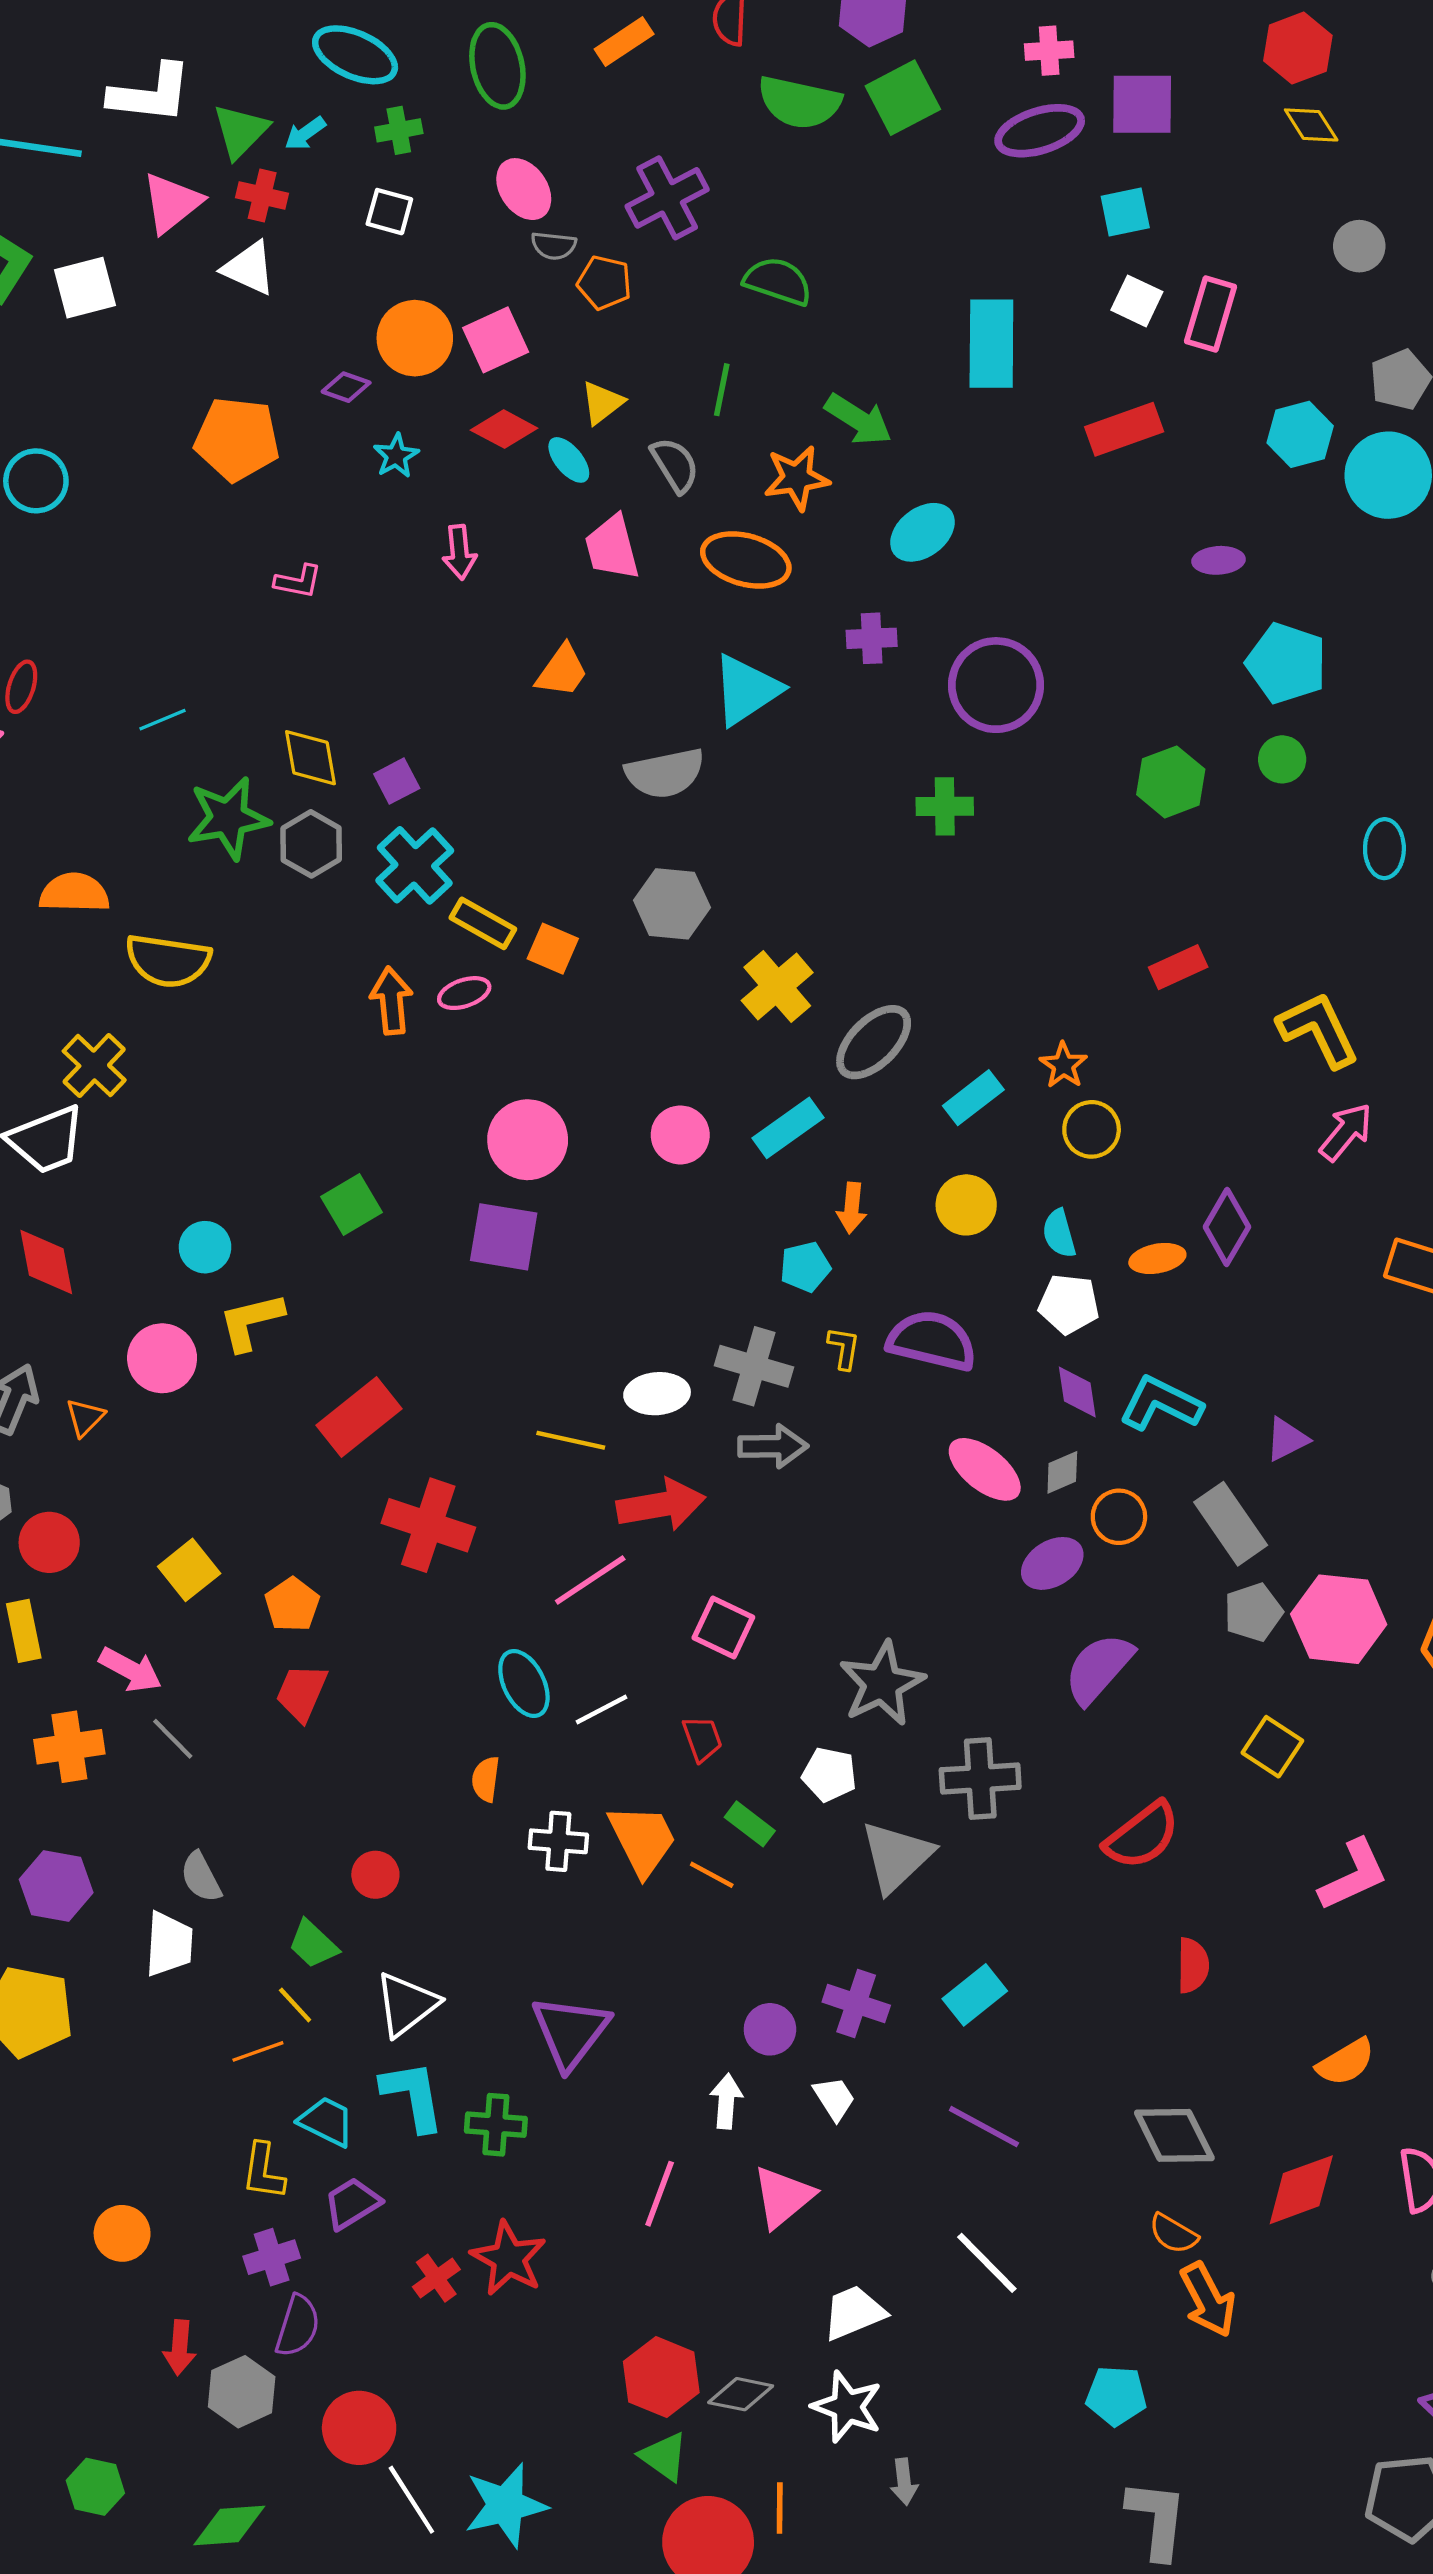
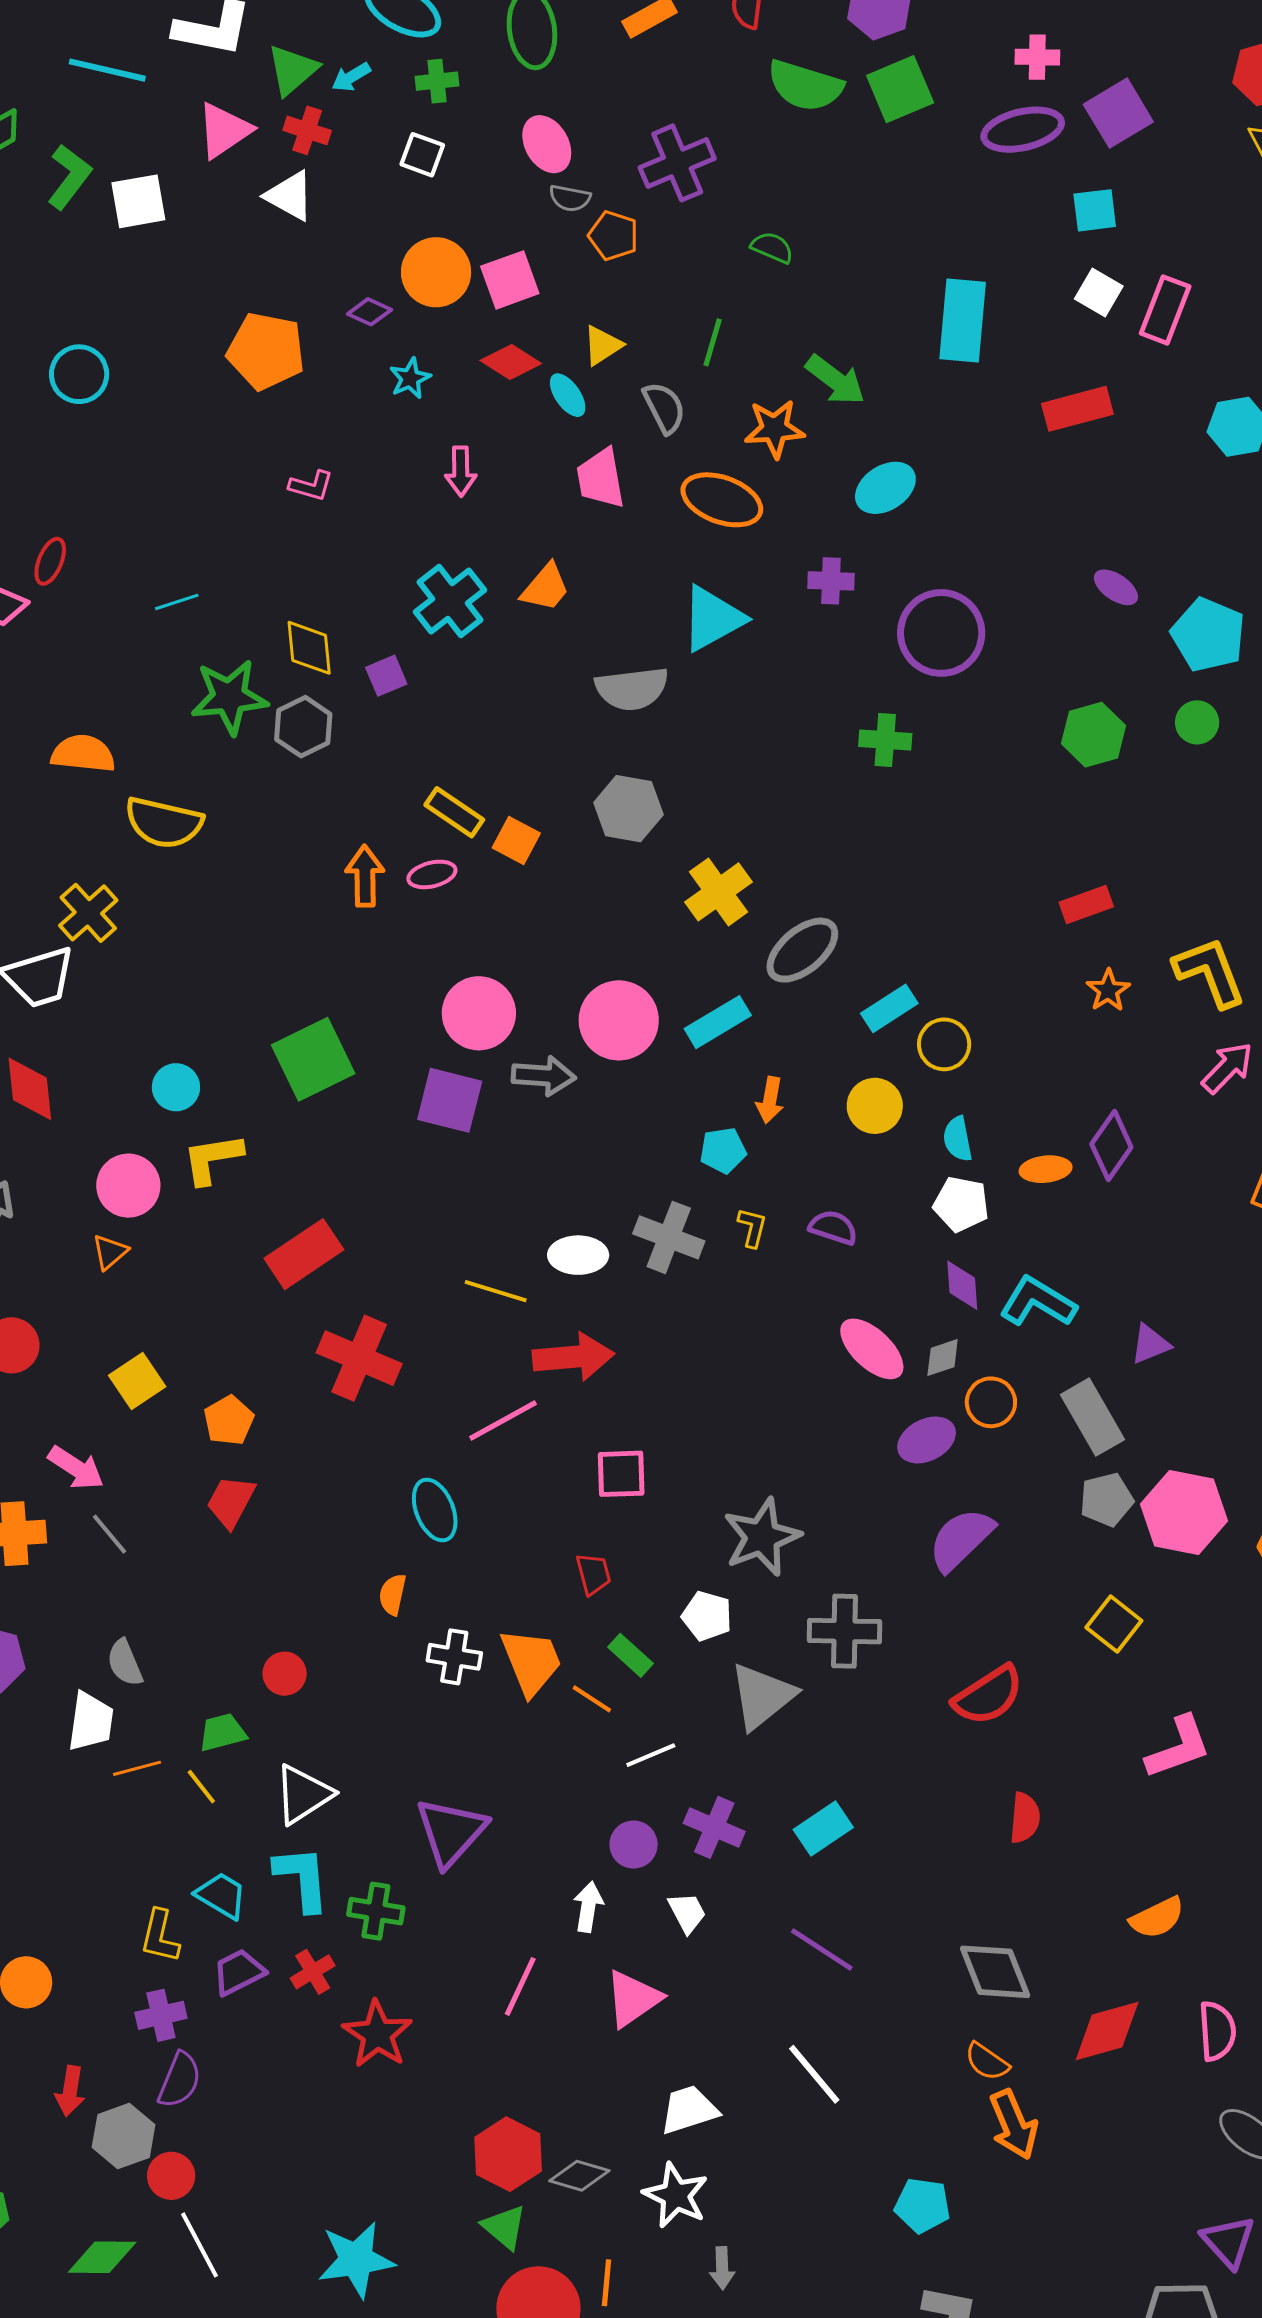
purple square: (1142, 104) -> (1118, 113), turned -36
green semicircle: (778, 281) -> (772, 248), size x0.7
purple ellipse: (1219, 560) -> (1116, 587), moved, turned 33
cyan cross: (415, 865) -> (450, 601), moved
orange star: (1063, 1065) -> (1108, 990), moved
yellow circle: (1092, 1129) -> (944, 1044), moved
pink circle: (680, 1135) -> (619, 1020), size x1.5
green square: (352, 1204) -> (313, 1059), size x1.5
purple semicircle: (932, 1341) -> (833, 1227), size x0.6
orange triangle: (85, 1417) -> (110, 1252), moved
gray arrow: (773, 1446) -> (544, 1076), moved
pink square: (723, 1628) -> (621, 1474), turned -32
white line: (602, 1709) -> (651, 1755), moved
green trapezoid: (313, 1944) -> (222, 1732), turned 117
orange line: (258, 2051) -> (137, 1768), moved
red cross: (436, 2278) -> (313, 1972), moved
red circle: (359, 2428) -> (171, 2176), moved, size x0.7
white line: (411, 2500) -> (200, 2245), moved

